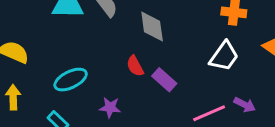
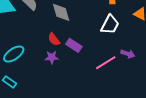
purple star: (110, 107) -> (52, 57), moved

